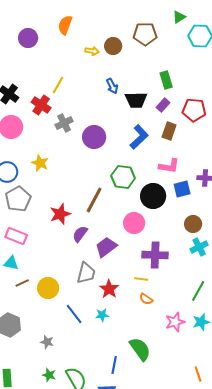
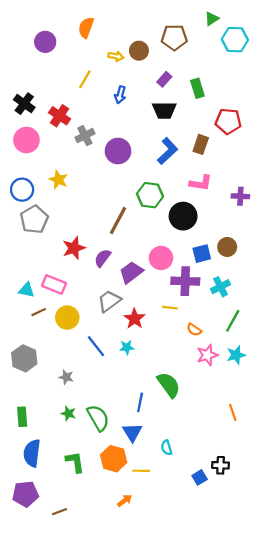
yellow line: (58, 85) -> (85, 79), moved
blue arrow: (112, 86) -> (120, 95), moved, turned 42
purple rectangle: (163, 105) -> (164, 79), moved
blue square: (182, 189) -> (202, 254), moved
red star: (60, 214) -> (74, 248), moved
pink circle: (134, 223) -> (161, 258), moved
pink rectangle: (16, 236) -> (54, 284), moved
cyan cross: (199, 247) -> (221, 287), moved
gray trapezoid: (86, 273) -> (109, 301), turned -140
orange semicircle: (146, 299) -> (194, 330), moved

